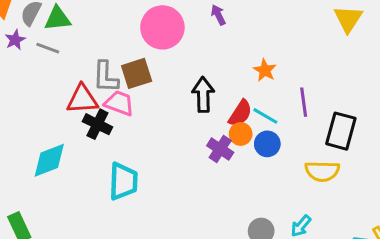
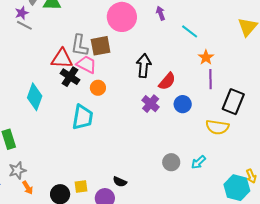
gray line: (48, 48) -> (24, 25), moved
orange star: (265, 70) -> (206, 57), moved
cyan line: (265, 116) -> (190, 31), moved
orange circle: (241, 134) -> (98, 88), moved
cyan diamond: (49, 160) -> (35, 97), turned -56

